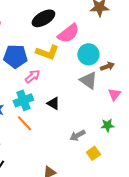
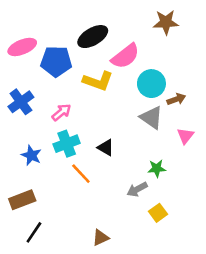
blue pentagon: (15, 56) -> (56, 61), moved
pink arrow: (32, 76) -> (61, 112), moved
orange line: (24, 123) -> (81, 174), moved
green star: (107, 125) -> (157, 168), moved

